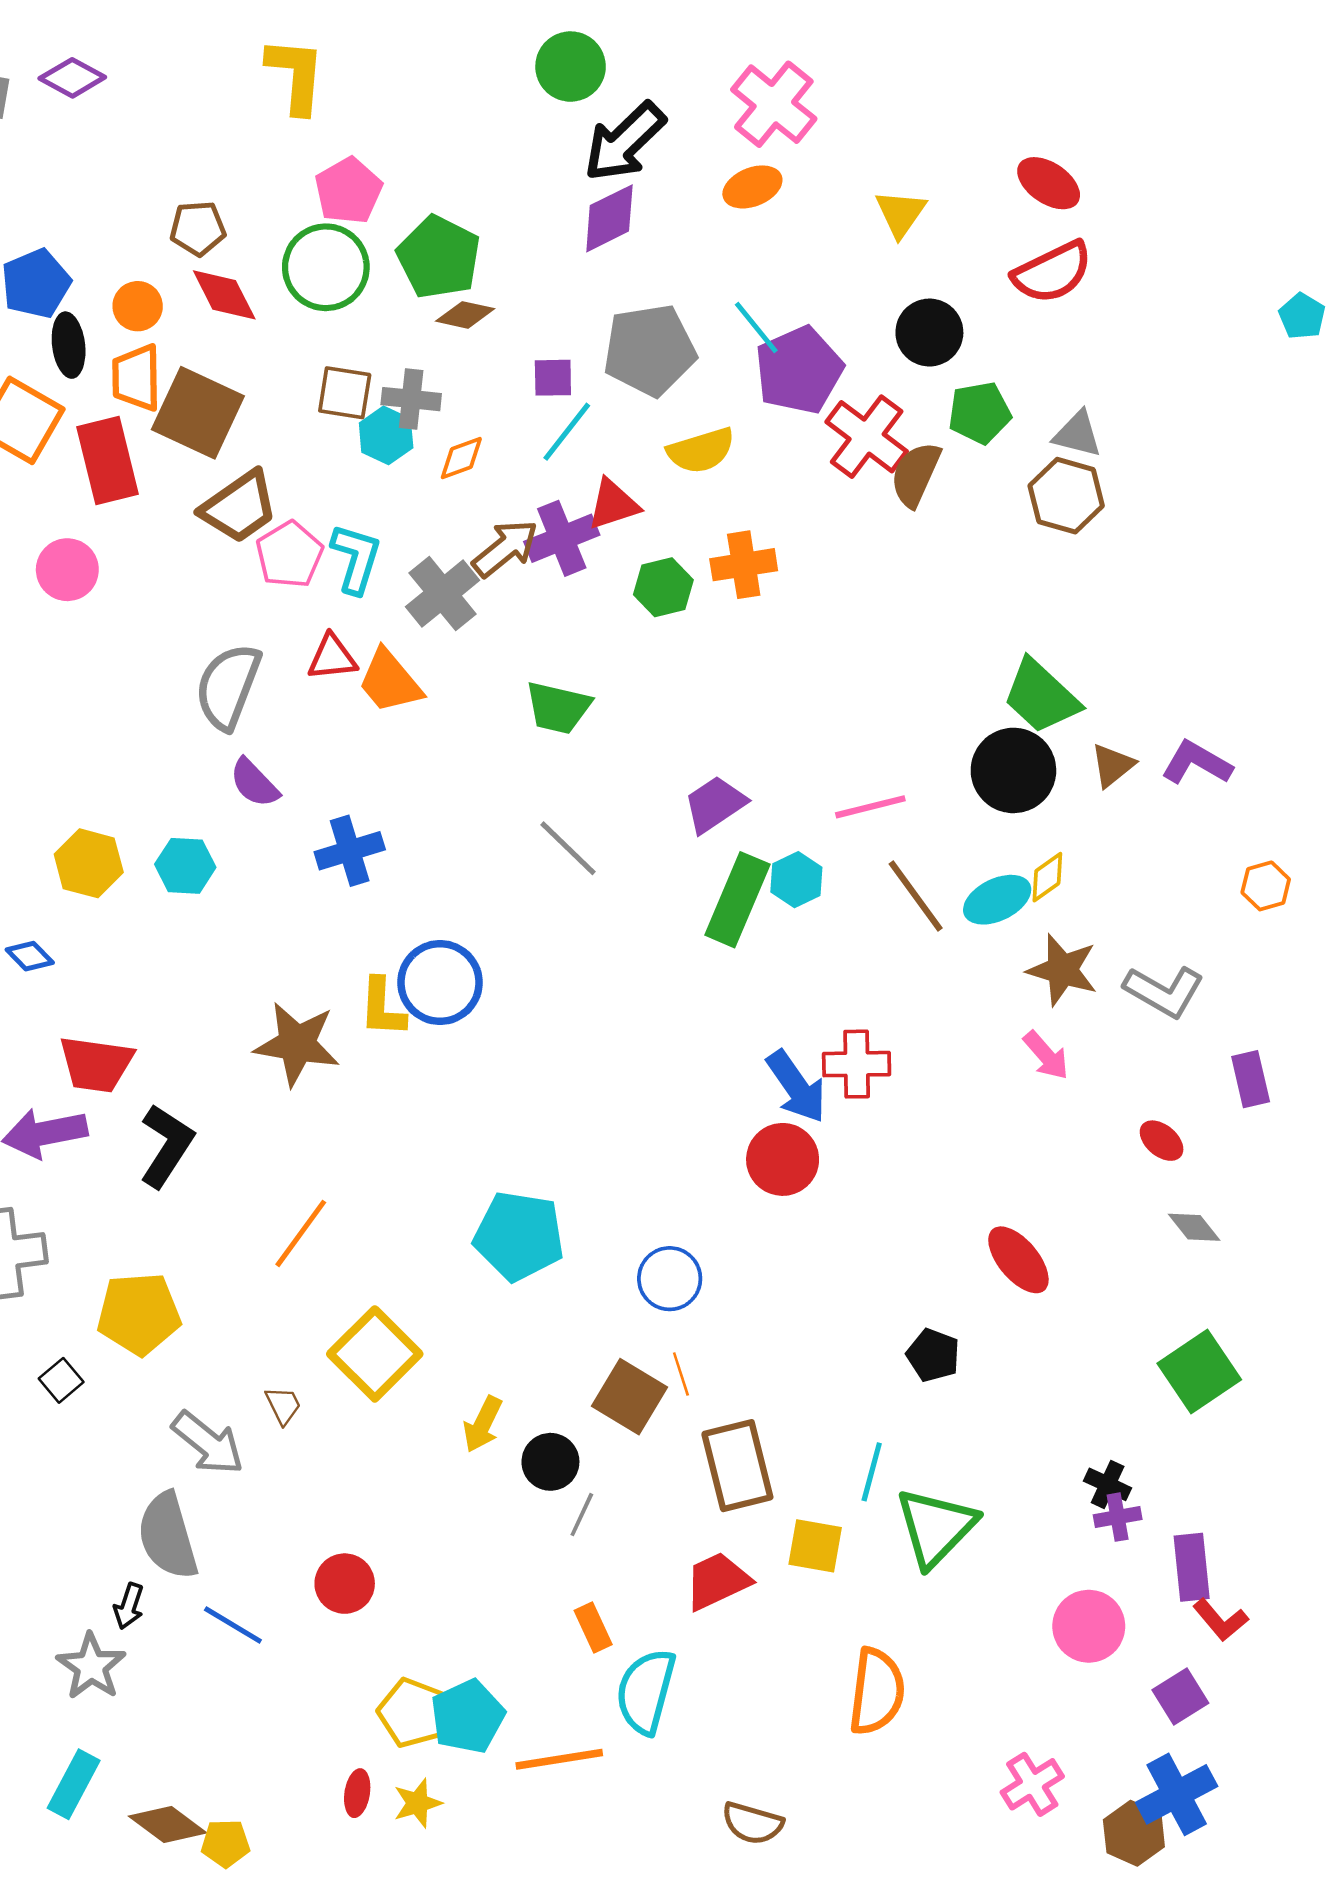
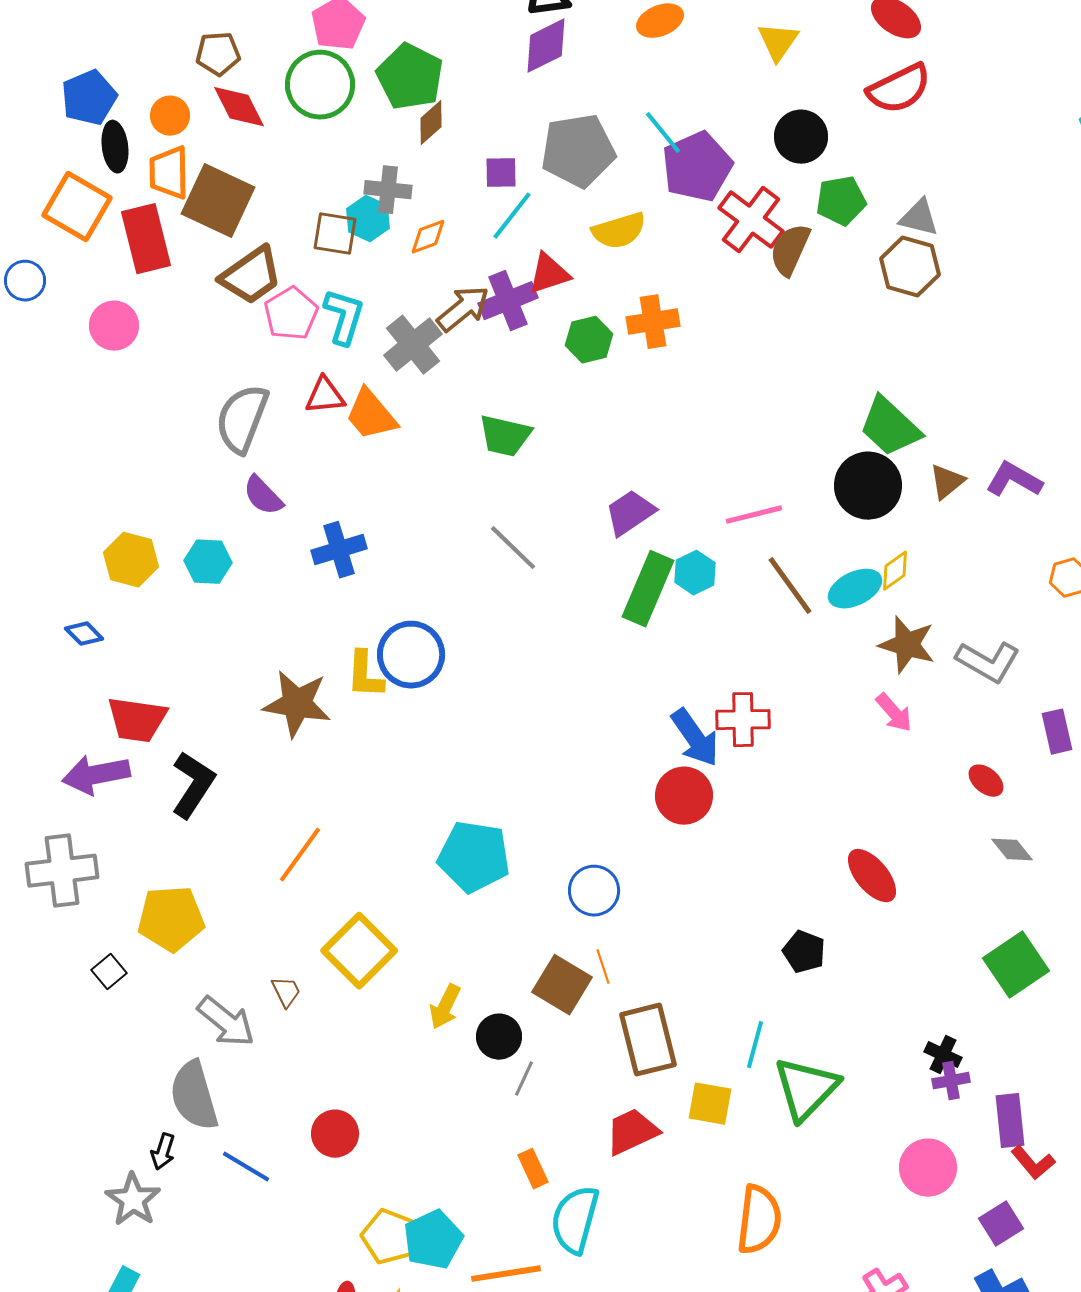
brown diamond: (465, 315) -> (431, 123), turned -54
brown square: (345, 393) -> (335, 234), moved

